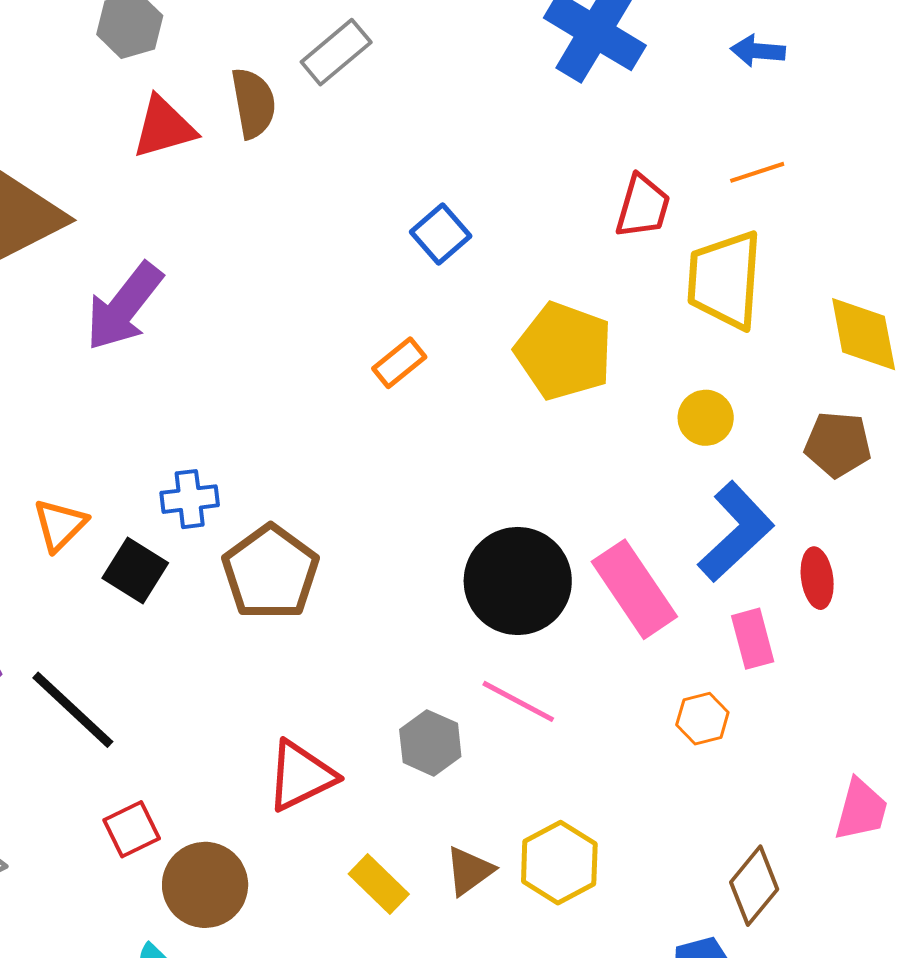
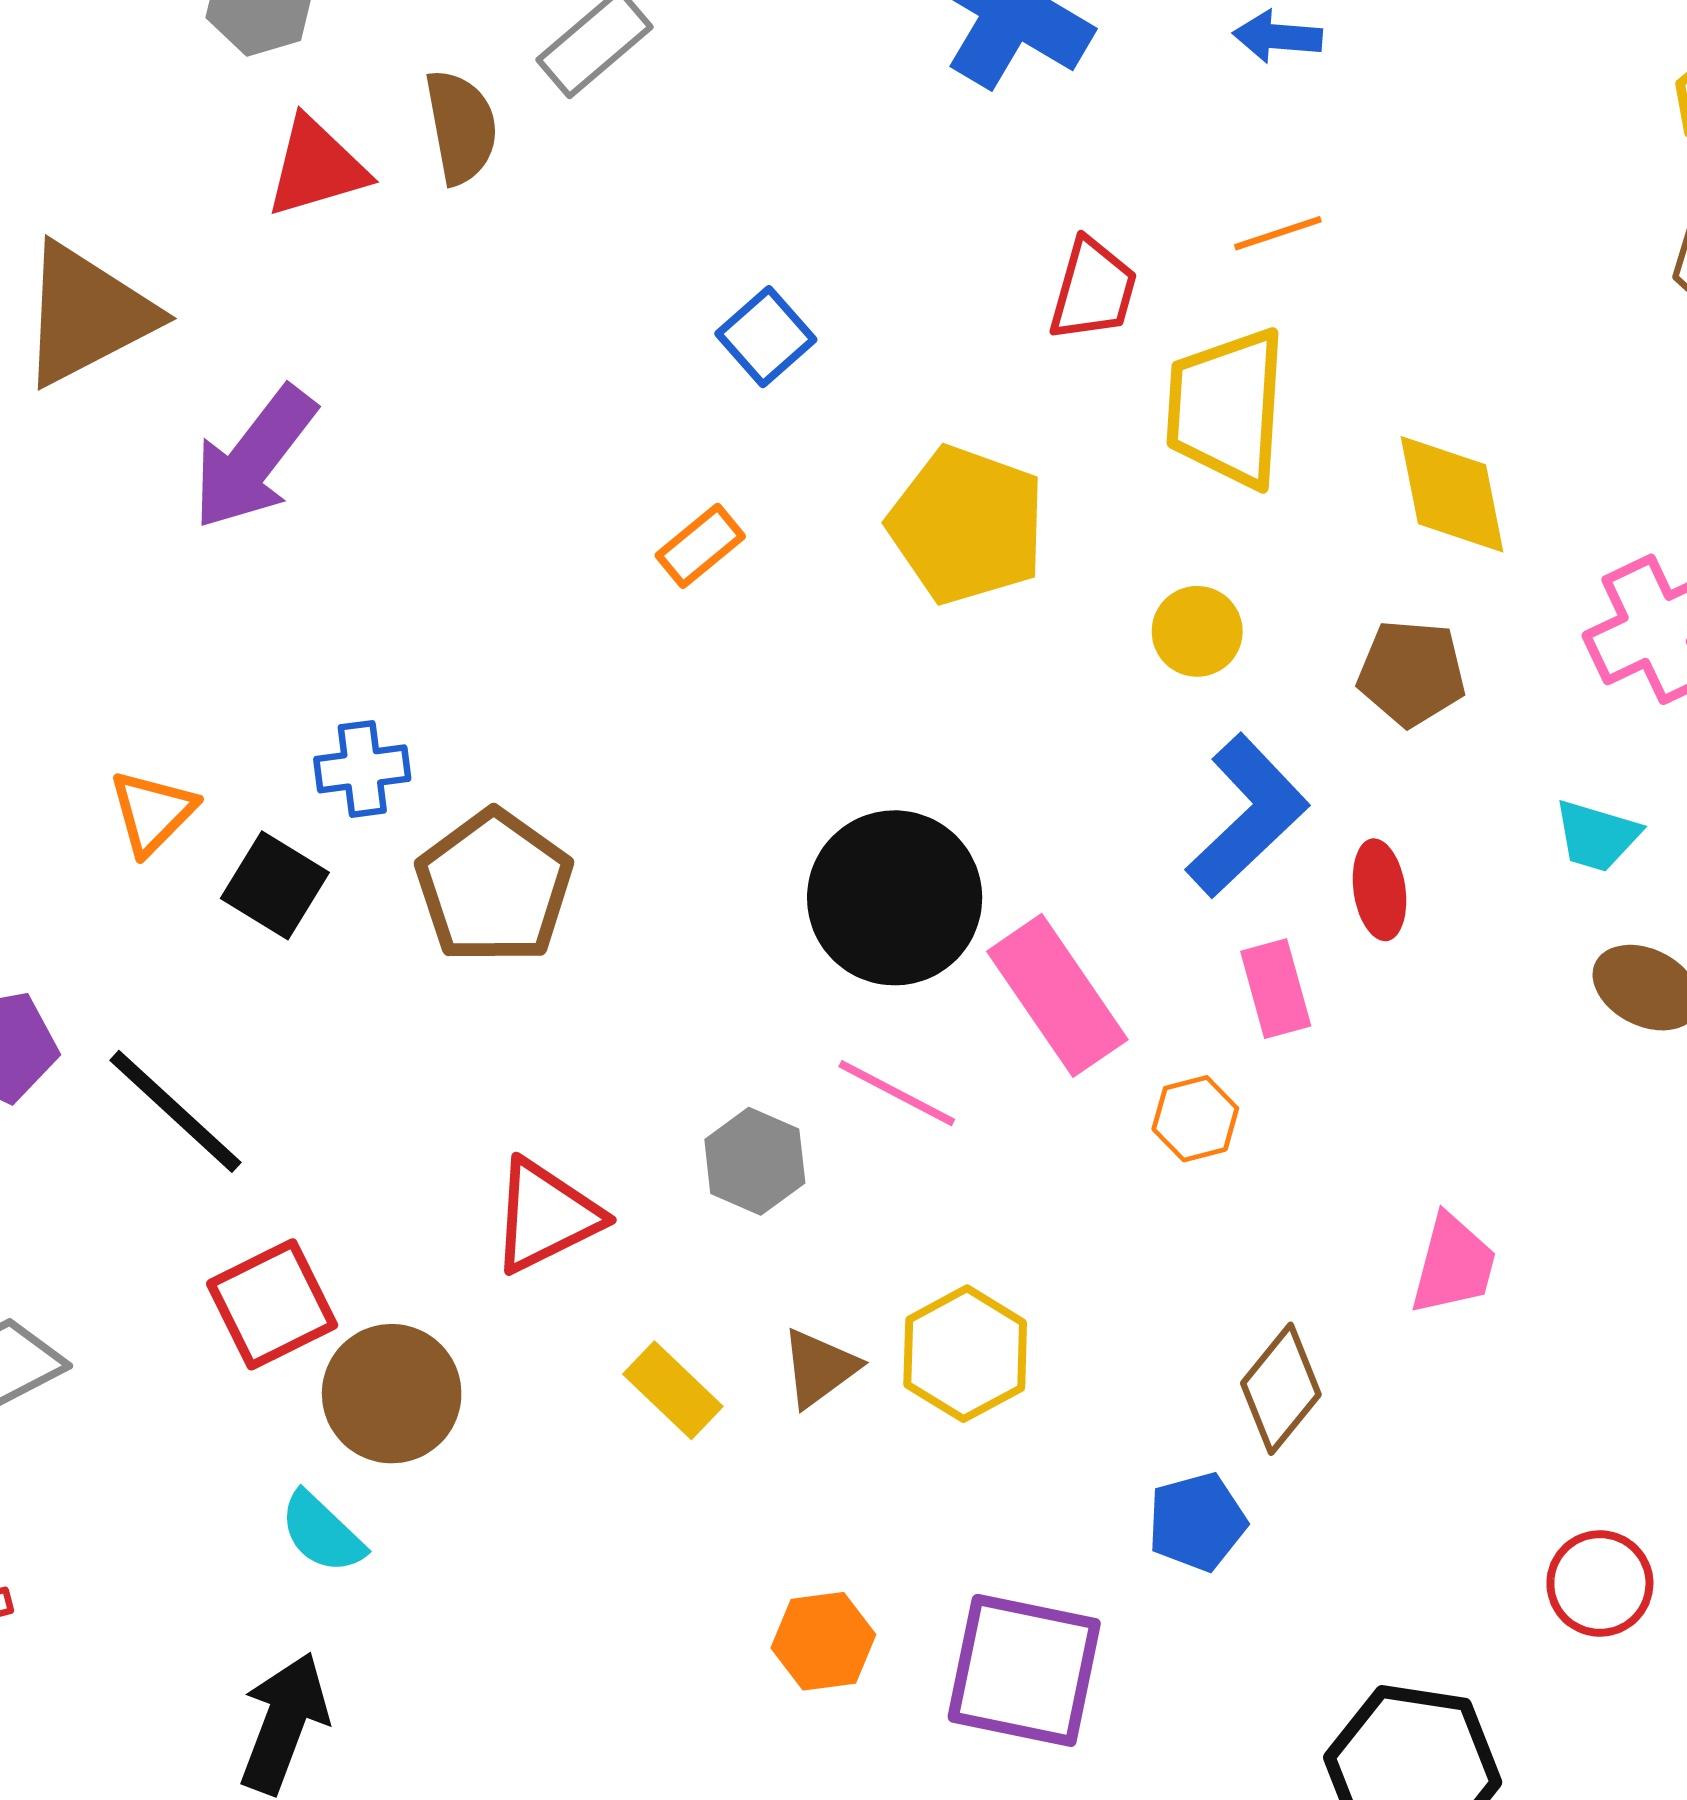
pink rectangle: (634, 589) -> (1057, 995), moved
red square: (132, 829) -> (272, 1304), size x1.4

